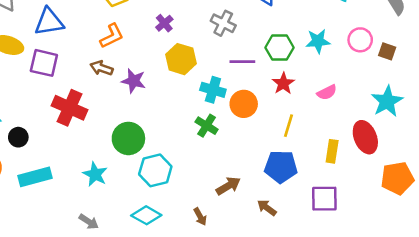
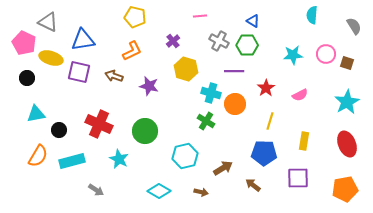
green hexagon: (280, 48) -> (247, 45), moved
brown arrow: (102, 68) -> (114, 76), moved
red cross: (70, 108) -> (99, 124), moved
red ellipse: (365, 137) -> (347, 144), moved
cyan hexagon: (155, 170) -> (185, 156), moved
orange pentagon: (397, 178) -> (345, 189), moved
brown arrow: (200, 217) -> (201, 192), turned -48
gray arrow: (89, 222) -> (96, 190), moved

